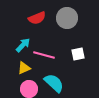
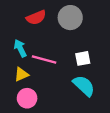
cyan arrow: (23, 45) -> (20, 48), turned -70
cyan semicircle: (54, 83) -> (84, 86), moved

